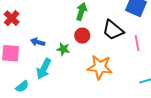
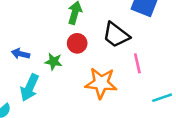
pink line: (137, 43) -> (137, 63), moved

